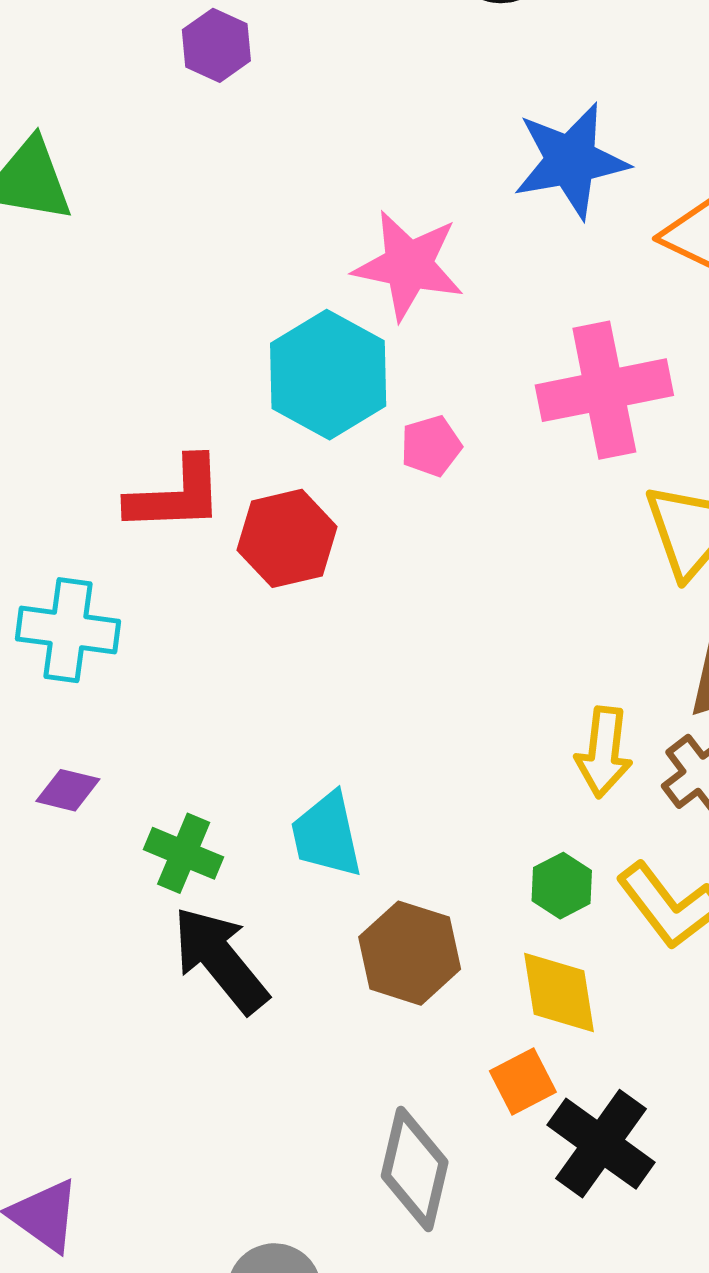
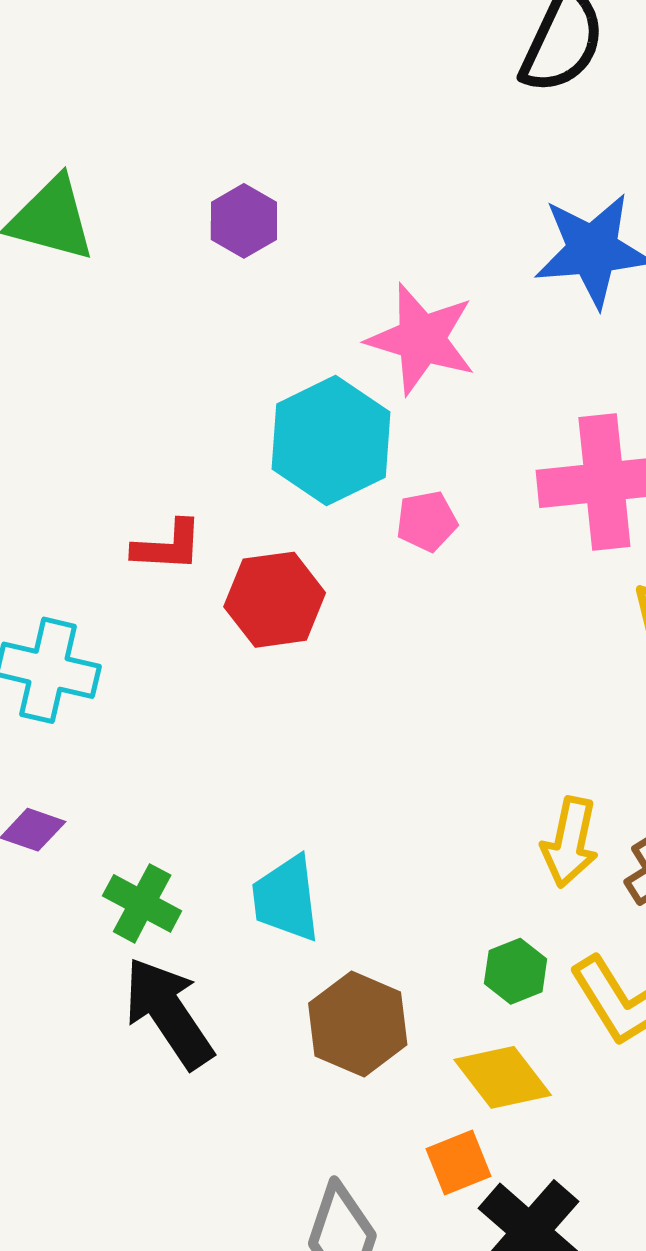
purple hexagon: (216, 45) -> (244, 221), moved
red L-shape: (176, 495) -> (168, 546), size x0.7
yellow diamond: (559, 992) -> (503, 1077), turned -34

